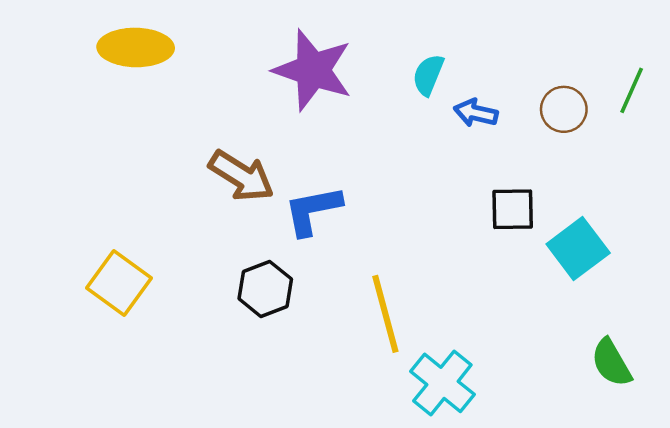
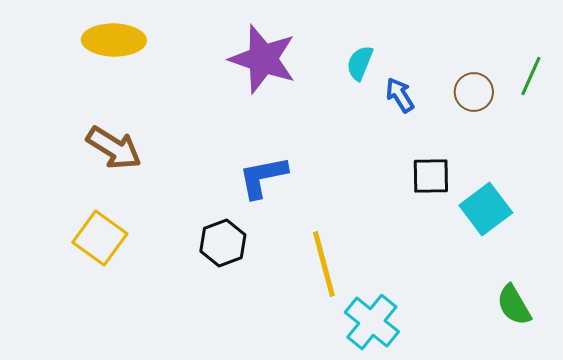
blue arrow: (476, 113) -> (400, 95), turned 45
brown arrow: (241, 176) -> (114, 148), moved

